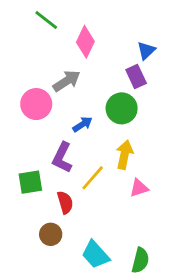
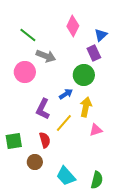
green line: (46, 20) -> (28, 35), moved
pink diamond: (85, 42) -> (73, 26), moved
gray arrow: (67, 81) -> (46, 56), turned 54
blue arrow: (83, 124) -> (66, 94), moved
green square: (30, 182) -> (14, 141), moved

